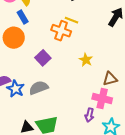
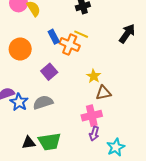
blue rectangle: (23, 17) -> (54, 37), moved
brown triangle: (110, 79) -> (103, 93), moved
pink cross: (102, 99) -> (92, 116), moved, turned -30

